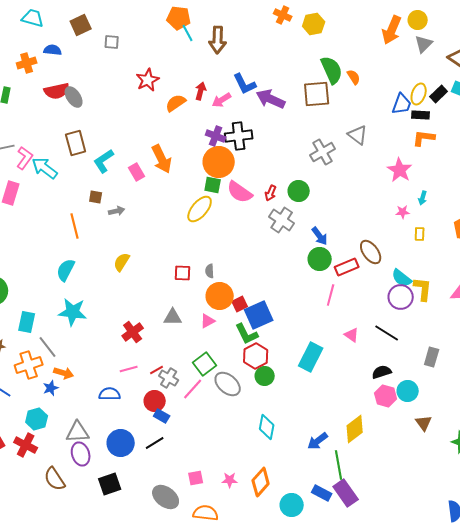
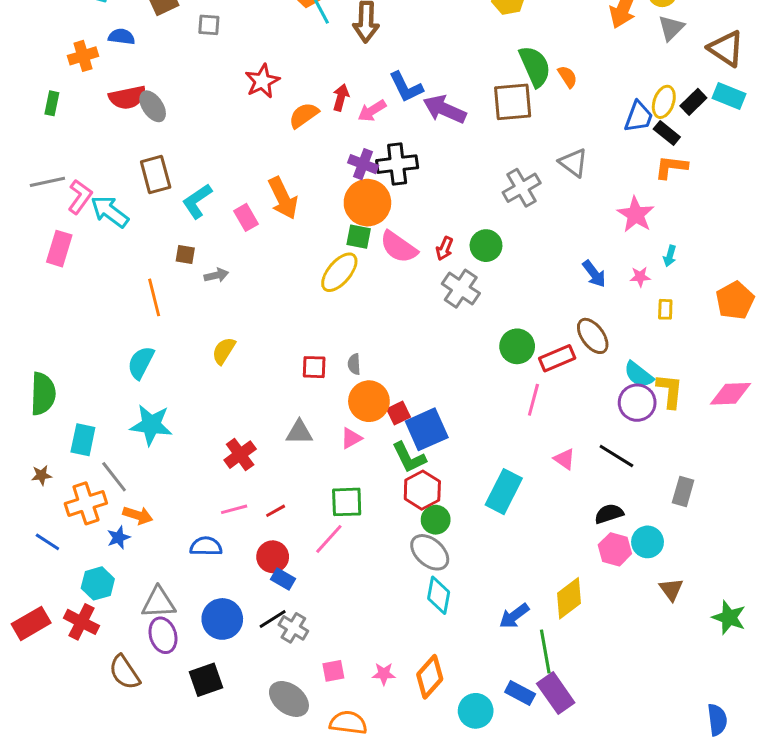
black rectangle: (421, 115) -> (667, 133), turned 36
blue arrow: (320, 236) -> (594, 274), moved
green square: (205, 364) -> (347, 502), turned 35
gray cross: (169, 378) -> (293, 628), moved
gray ellipse: (228, 384) -> (430, 552), moved

